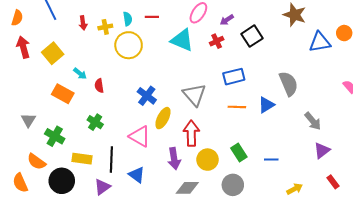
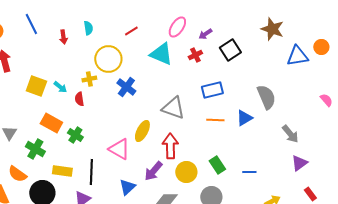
red line: (152, 17) -> (131, 31), turned -32
cyan semicircle: (128, 19) -> (88, 28), moved
yellow cross: (105, 27) -> (89, 79), moved
yellow square: (53, 53) -> (36, 86), moved, turned -30
orange rectangle: (63, 94) -> (51, 123), moved
gray triangle: (194, 95) -> (173, 108), turned -30
blue cross: (147, 96) -> (126, 87), moved
purple arrow: (174, 159) -> (153, 171), turned 50
blue triangle: (137, 175) -> (127, 187), moved, turned 42

